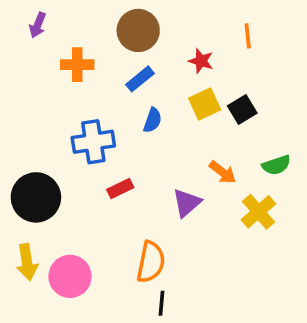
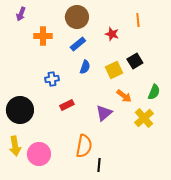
yellow square: (205, 104) -> (114, 70), moved
blue cross: (93, 142) -> (52, 79), size x0.6
green semicircle: (276, 165) -> (154, 92), turned -49
black line: (162, 303) -> (99, 165), moved

